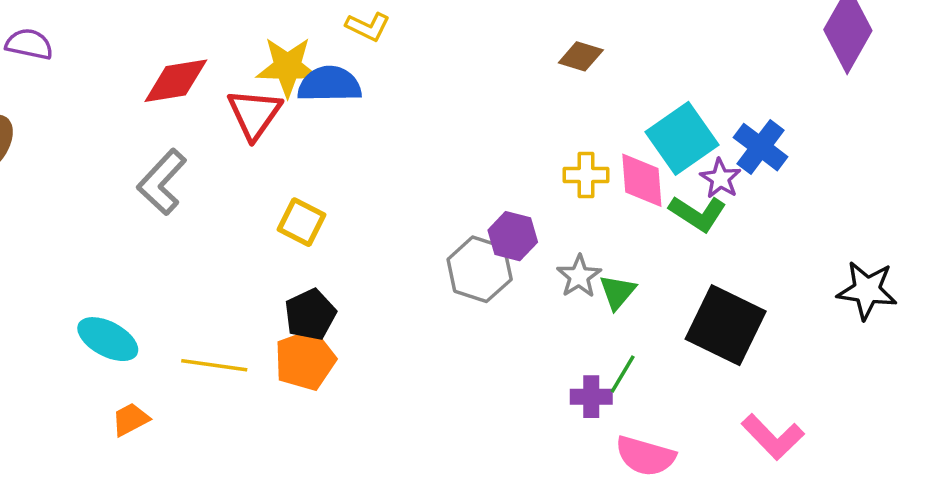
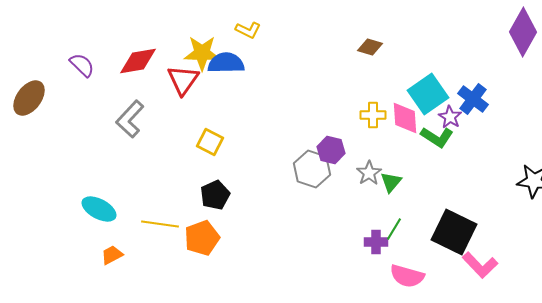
purple semicircle: (29, 44) -> (82, 65), moved, turned 32
black square: (726, 325) -> (454, 232), moved
orange pentagon: (305, 360) -> (202, 238), moved

